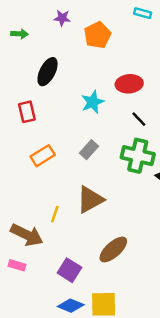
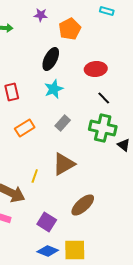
black ellipse: (48, 72) -> (51, 59), moved
cyan star: (93, 102) -> (54, 89), moved

